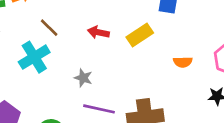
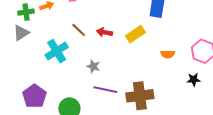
brown line: (49, 28) -> (79, 30), moved

